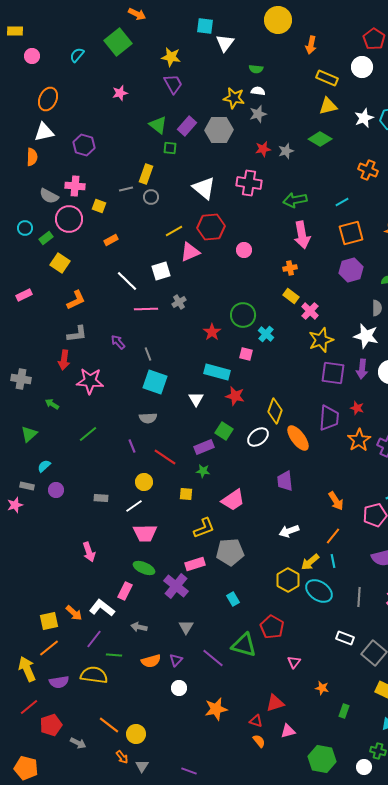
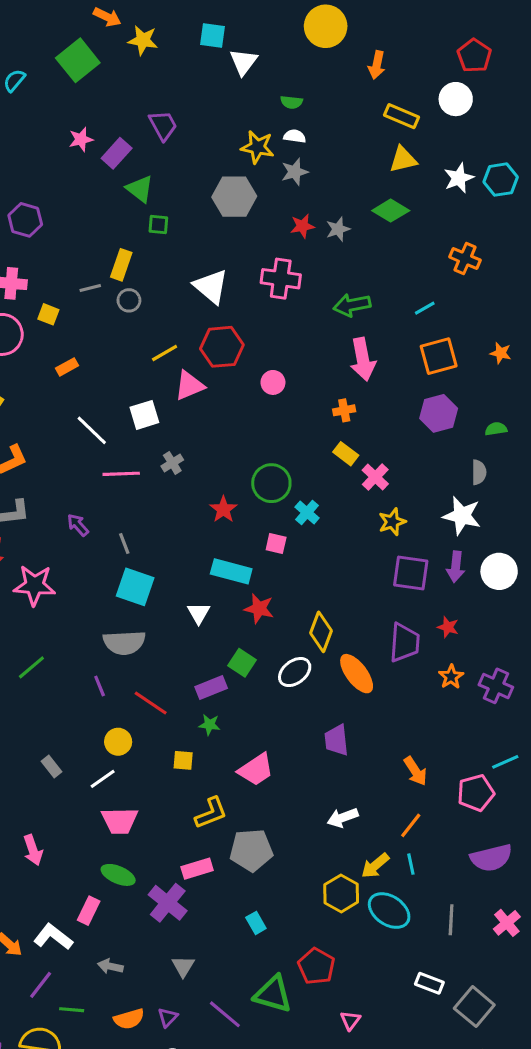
yellow star: (171, 57) -> (143, 40), moved
purple rectangle: (187, 126) -> (117, 153), moved
yellow star: (321, 340) -> (392, 522), size x0.7
gray semicircle: (148, 418) -> (124, 643), size x1.5
orange star: (359, 440) -> (451, 677), size x0.7
gray rectangle: (101, 498) -> (52, 766), turned 48

